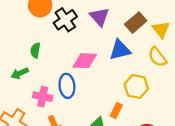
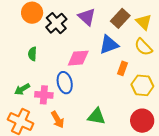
green arrow: (20, 73) -> (22, 89), moved
yellow hexagon: (136, 86) -> (142, 85), moved
orange rectangle: (116, 110) -> (123, 68), moved

